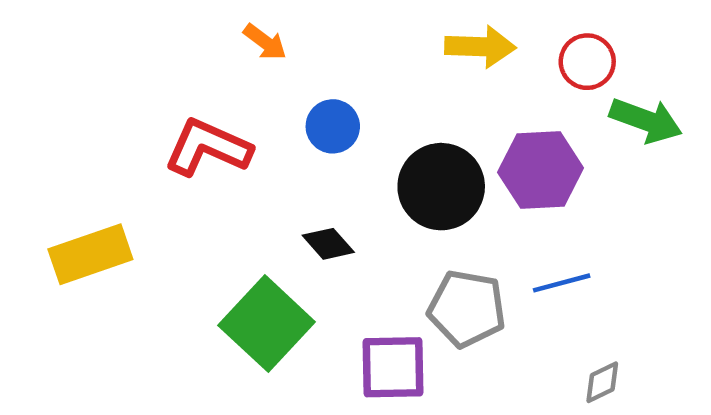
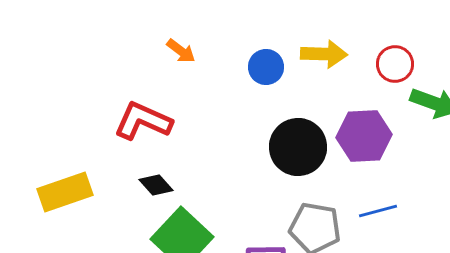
blue circle: (333, 126) -> (266, 67), moved
black diamond: (328, 244) -> (156, 185), moved

